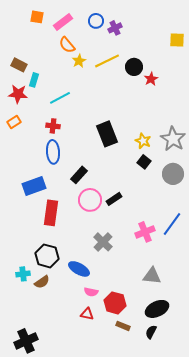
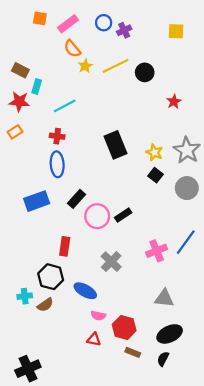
yellow square: (177, 40) -> (176, 31), moved
red star: (151, 79) -> (174, 102), moved
black rectangle: (79, 175) -> (77, 199), moved
red rectangle: (51, 213) -> (65, 246), moved, size x0.7

